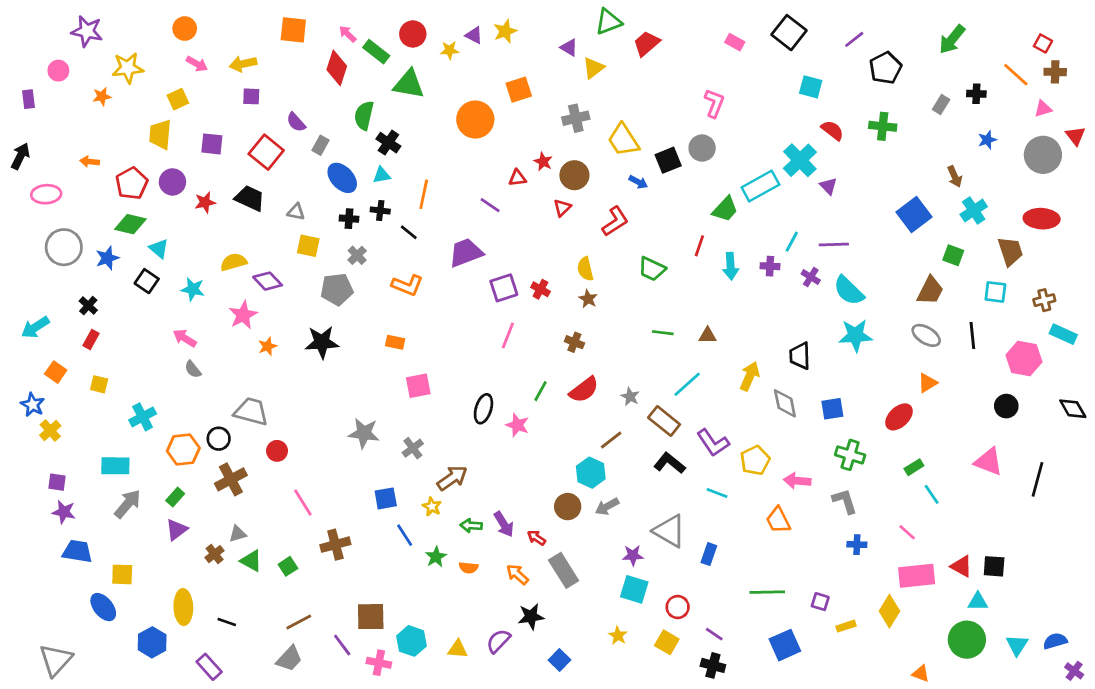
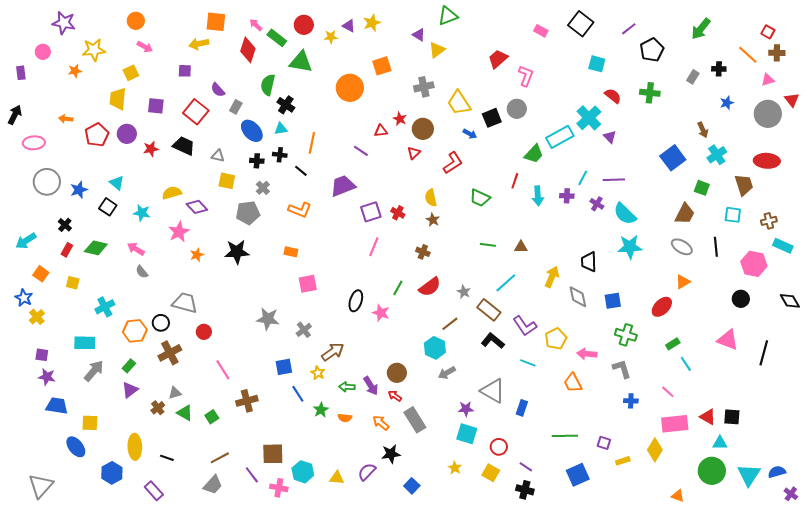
red trapezoid: (646, 43) -> (498, 59), moved
yellow arrow: (243, 64) -> (199, 44), moved
green diamond: (130, 224) -> (96, 248), moved
brown circle: (568, 507) -> (397, 373), moved
cyan triangle: (1017, 645) -> (749, 475), size x1.4

